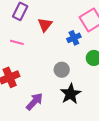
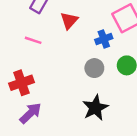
gray circle: (62, 70) -> (94, 68), moved
purple arrow: (34, 102) -> (30, 113), moved

